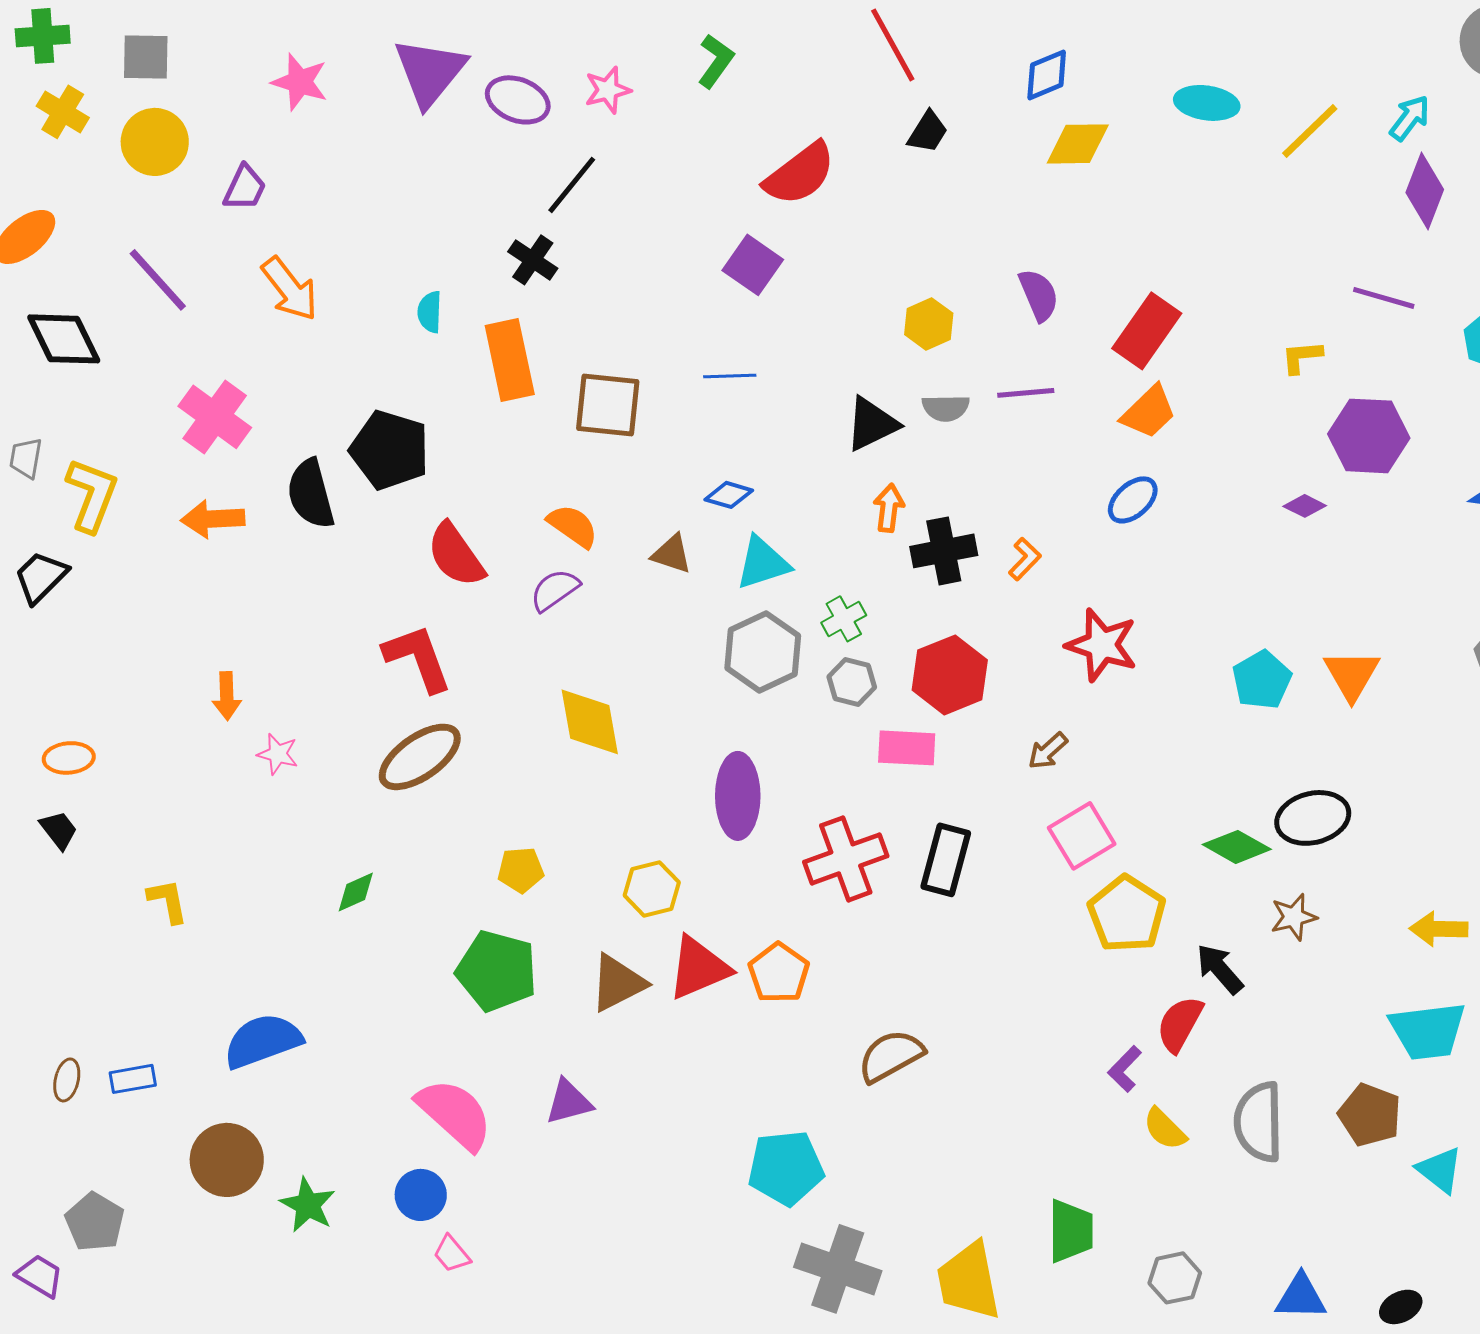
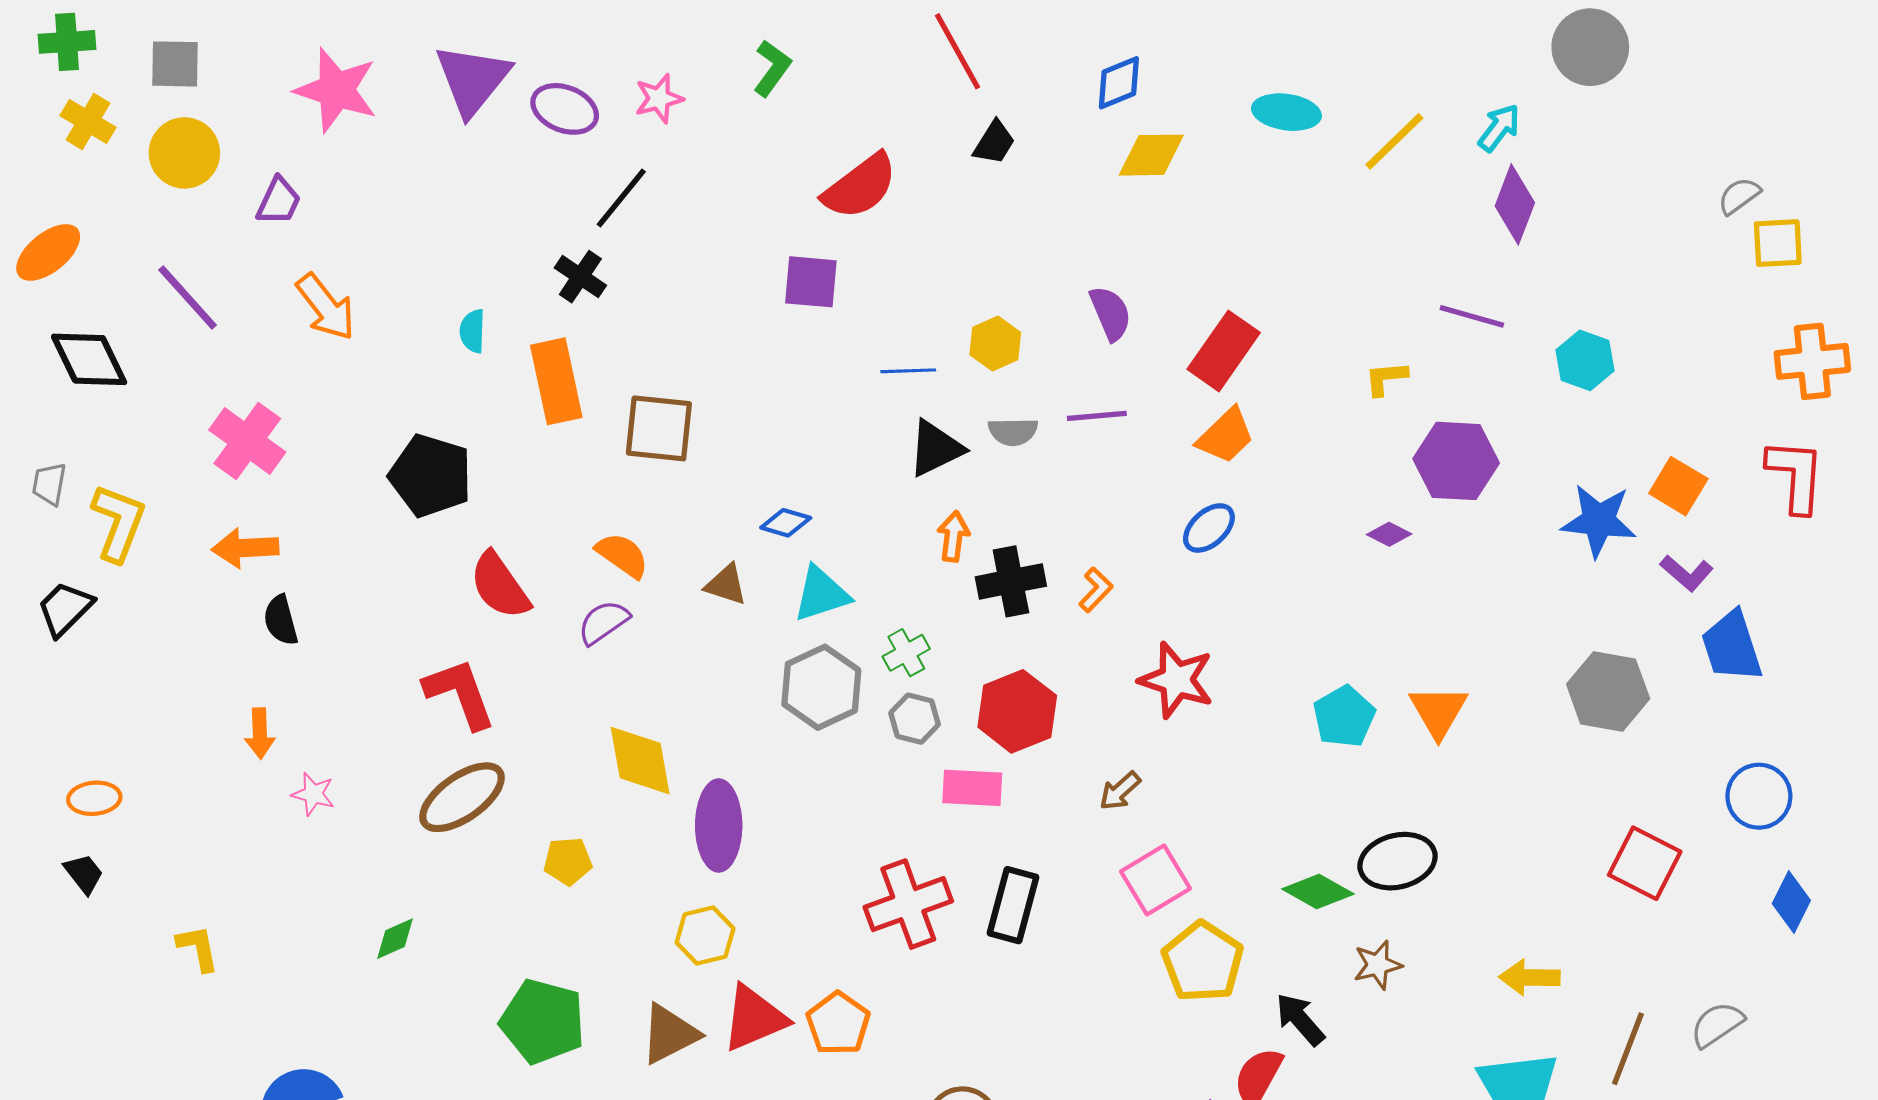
pink star: (300, 82) -> (336, 90), size x1.4
purple square: (753, 265) -> (811, 282), turned -30
blue line: (730, 376) -> (908, 371), moved
black semicircle: (311, 494) -> (281, 620), moved, size x0.7
purple ellipse: (738, 796) -> (719, 826), moved
yellow pentagon: (521, 870) -> (568, 861), moved

